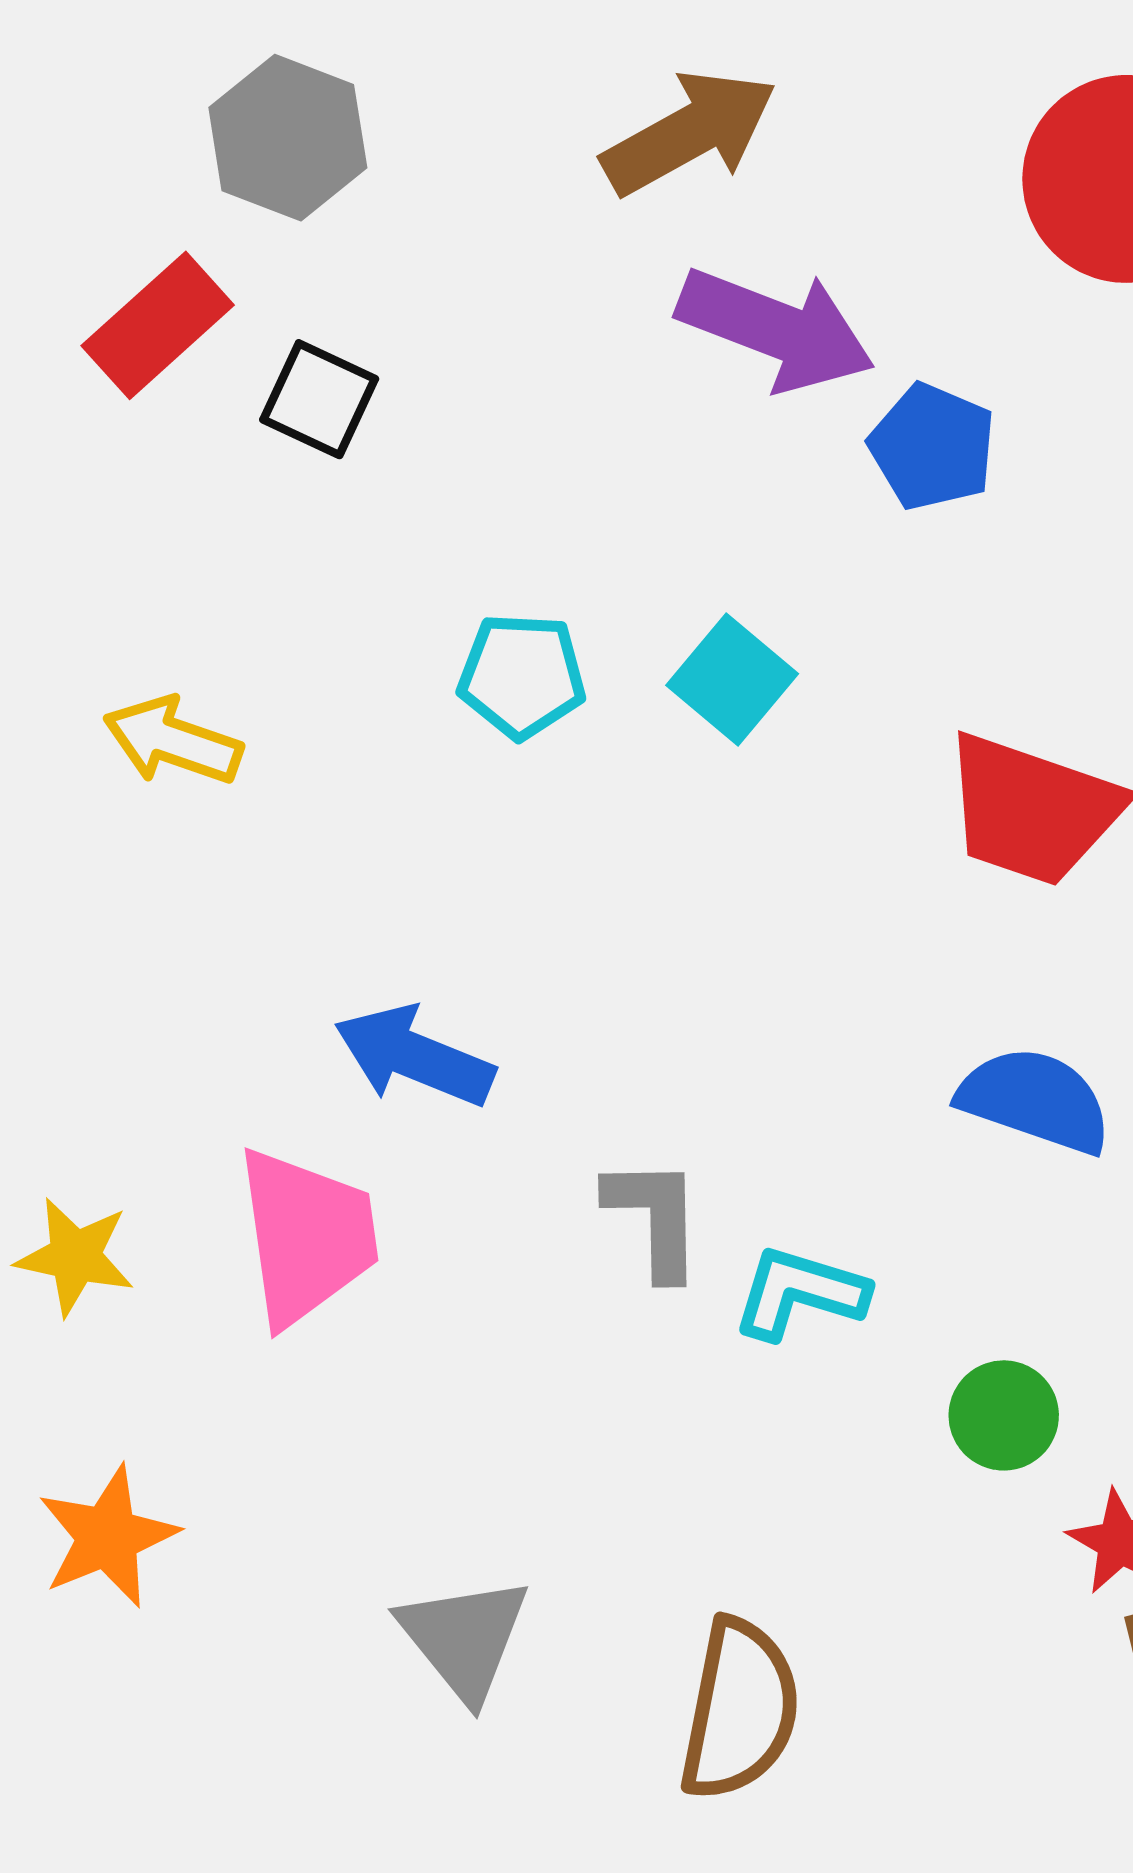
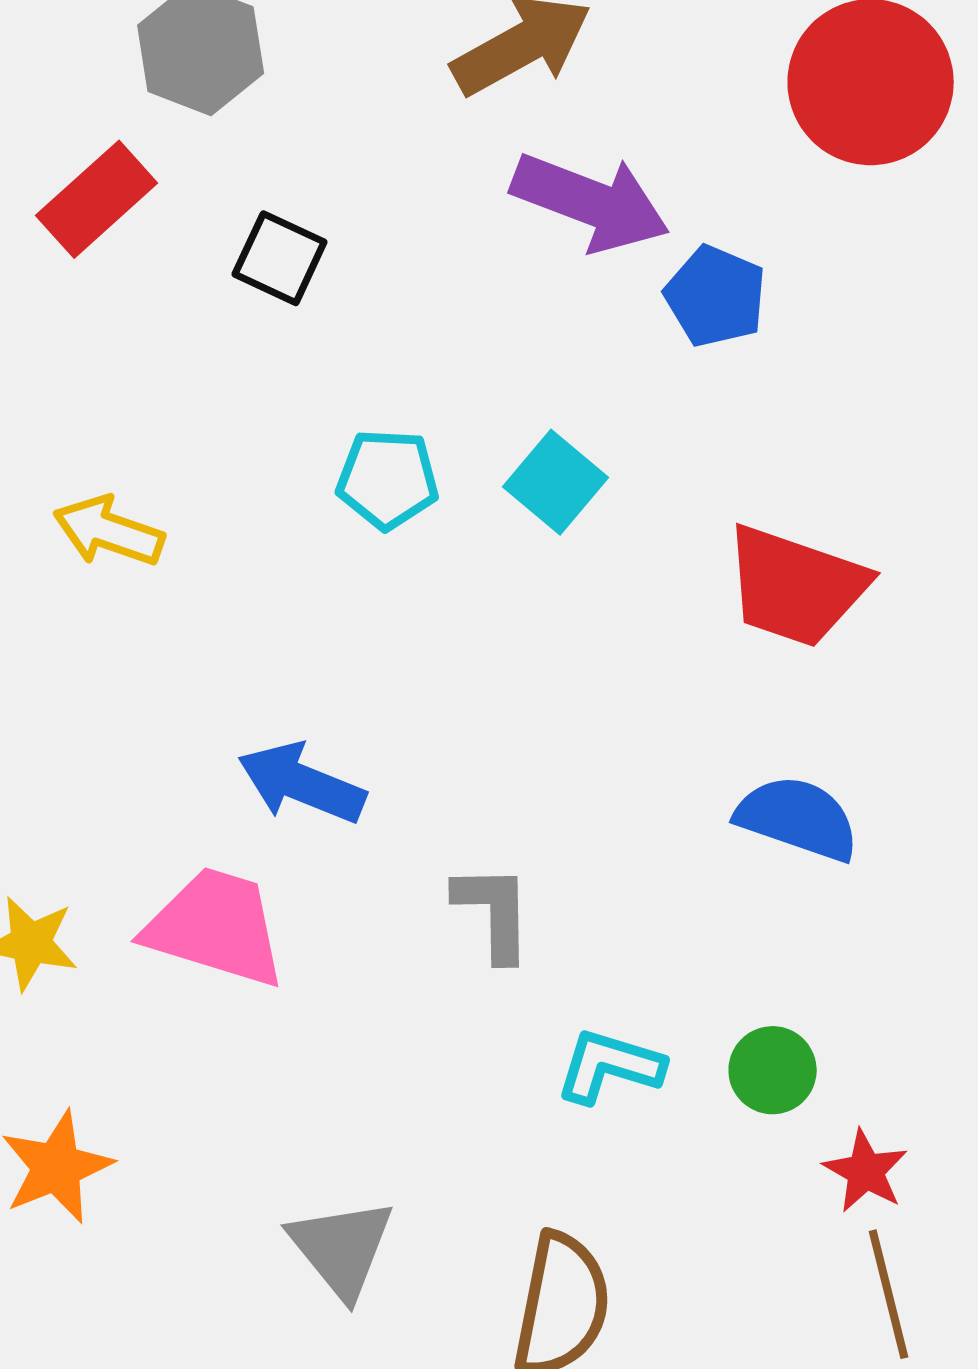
black square: (319, 399) -> (280, 258), moved
pink trapezoid: (307, 1236) -> (216, 927), turned -65
cyan L-shape: (800, 1293) -> (610, 1066), moved

